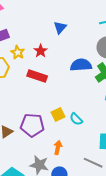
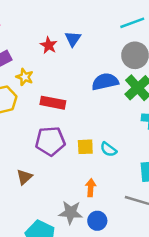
red star: (41, 51) -> (49, 45), moved
yellow square: (58, 115) -> (85, 147), turned 32
purple pentagon: (32, 125) -> (50, 141), moved

